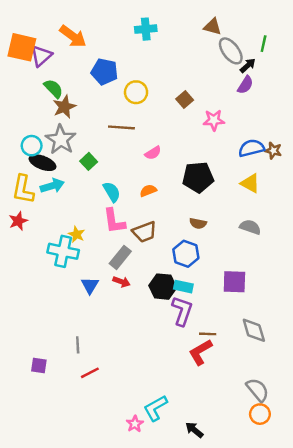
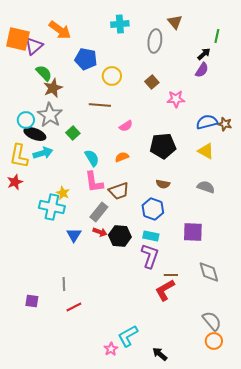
brown triangle: (213, 27) -> (175, 22), turned 35
gray ellipse: (231, 51) -> (155, 41), moved, turned 45
black hexagon: (163, 287) -> (120, 236), moved

